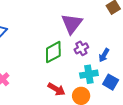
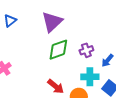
purple triangle: (72, 24) -> (52, 22), moved

